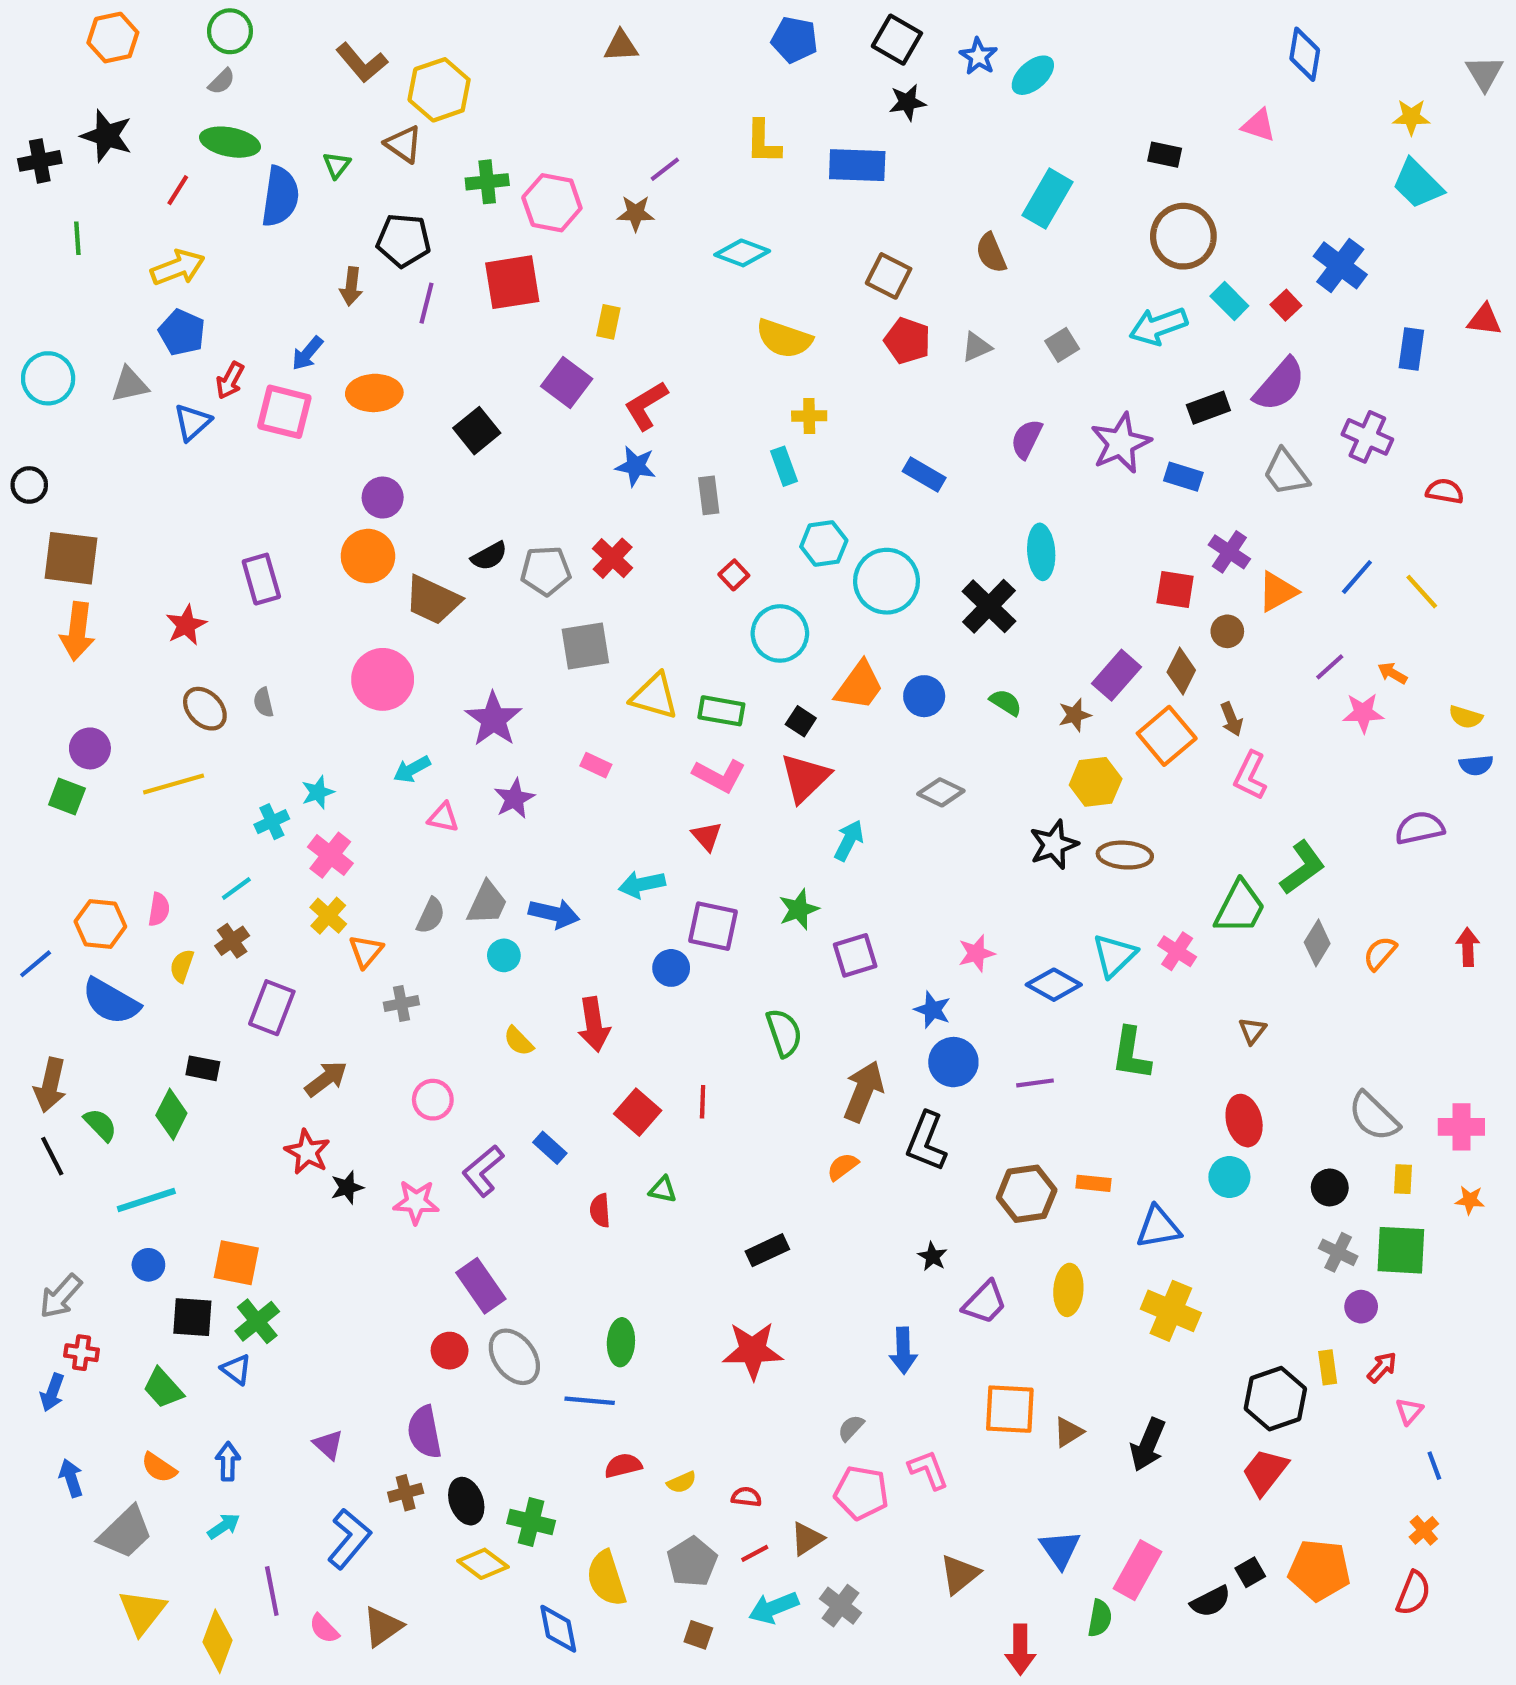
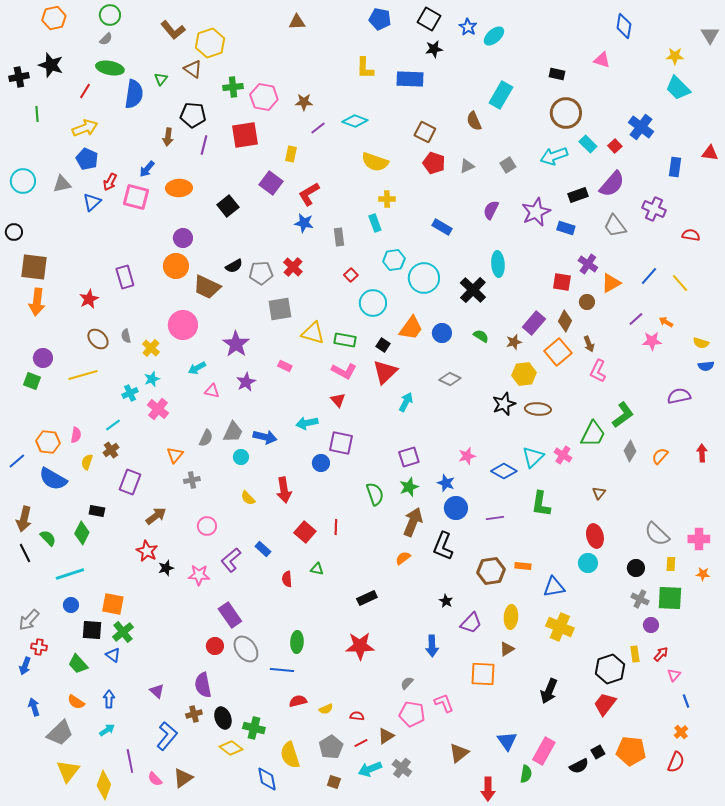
purple line: (665, 169) -> (318, 128), moved
green star: (799, 909) -> (409, 487), moved
yellow cross: (328, 916) -> (151, 348), moved
brown triangle: (1068, 1432) -> (507, 649), moved

